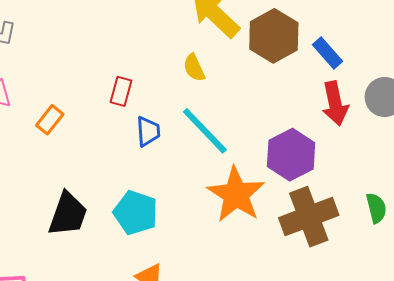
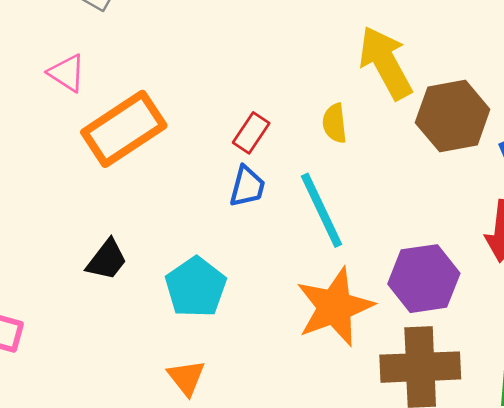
red rectangle: (121, 91) -> (251, 133), moved
orange rectangle: (50, 120) -> (124, 129), size x2.0
black trapezoid: (68, 214) -> (107, 260), size x0.7

